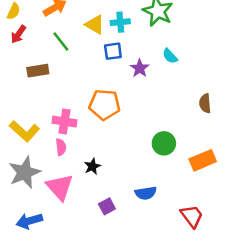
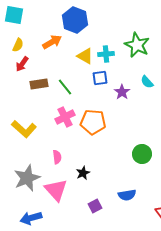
green line: (61, 42) -> (65, 87), moved
brown rectangle: (38, 71) -> (39, 84), moved
pink cross: (64, 122) -> (65, 117), moved, turned -36
yellow L-shape: (24, 131) -> (24, 129), moved

